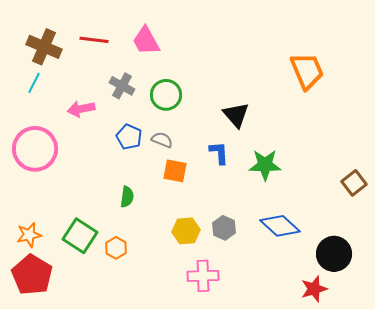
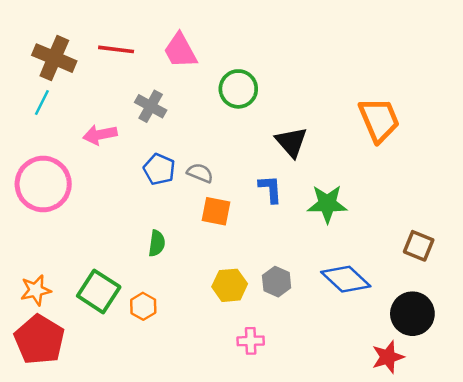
orange trapezoid: (307, 71) -> (379, 120), moved
green circle: (166, 95) -> (238, 89), moved
brown square: (354, 183) -> (419, 246), moved, turned -30
pink cross: (203, 276) -> (251, 341), size x0.7

